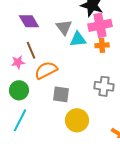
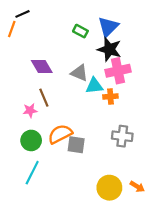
gray triangle: (64, 27) -> (79, 73), turned -30
orange cross: (102, 45) -> (110, 97), moved
orange semicircle: (46, 70) -> (60, 134), moved
yellow circle: (77, 120) -> (109, 188), moved

